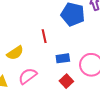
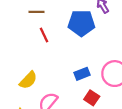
red line: (44, 36) -> (44, 35), moved

